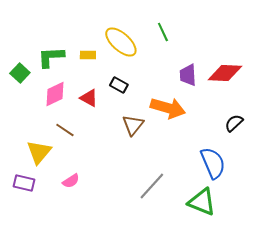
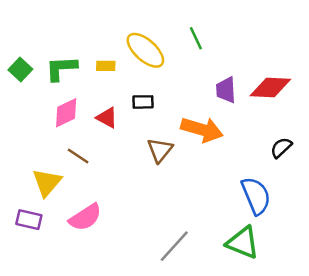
green square: (20, 73) -> (20, 70), moved
black rectangle: (119, 85) -> (143, 102), turned -30
pink semicircle: (71, 181) -> (85, 217), size x1.6
gray line: (152, 186) -> (174, 246), moved

